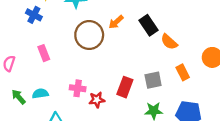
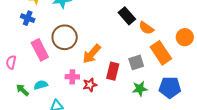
orange arrow: (116, 22) -> (92, 54), moved, size x1.5
brown circle: (89, 35) -> (65, 37), moved
pink rectangle: (44, 53) -> (40, 50), size x1.5
orange rectangle: (183, 72) -> (161, 53), size x1.6

